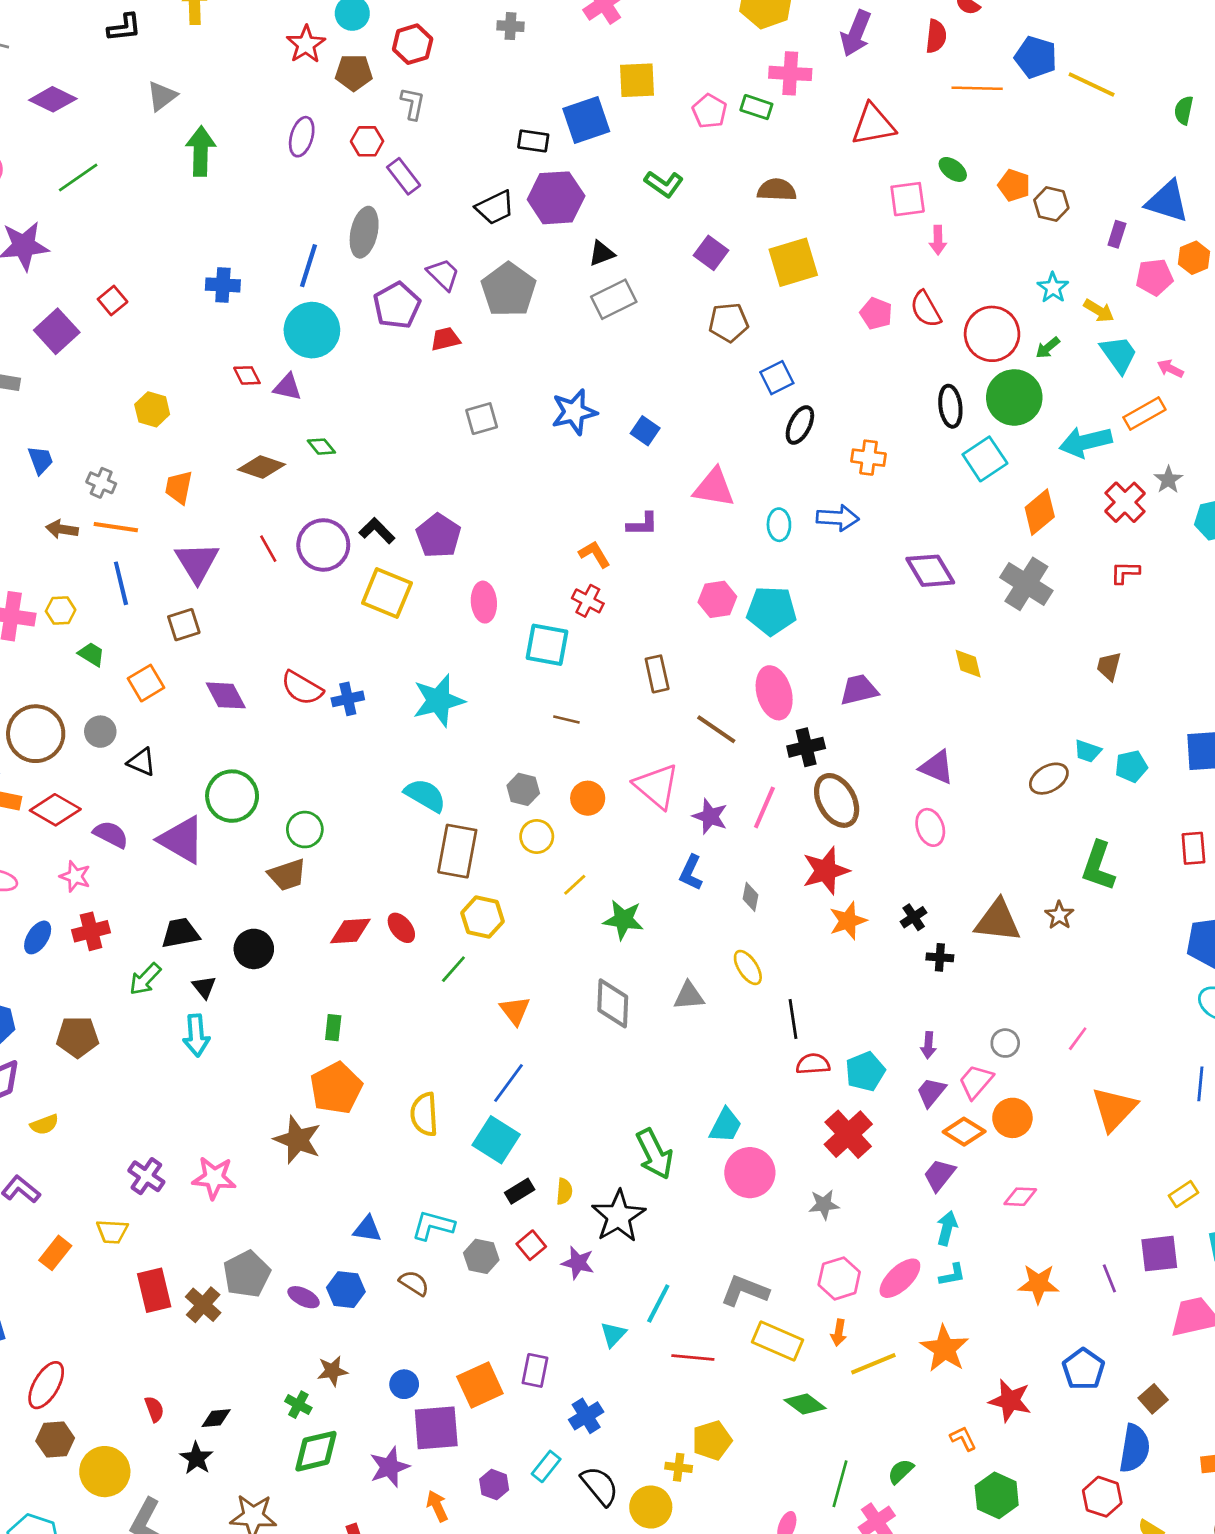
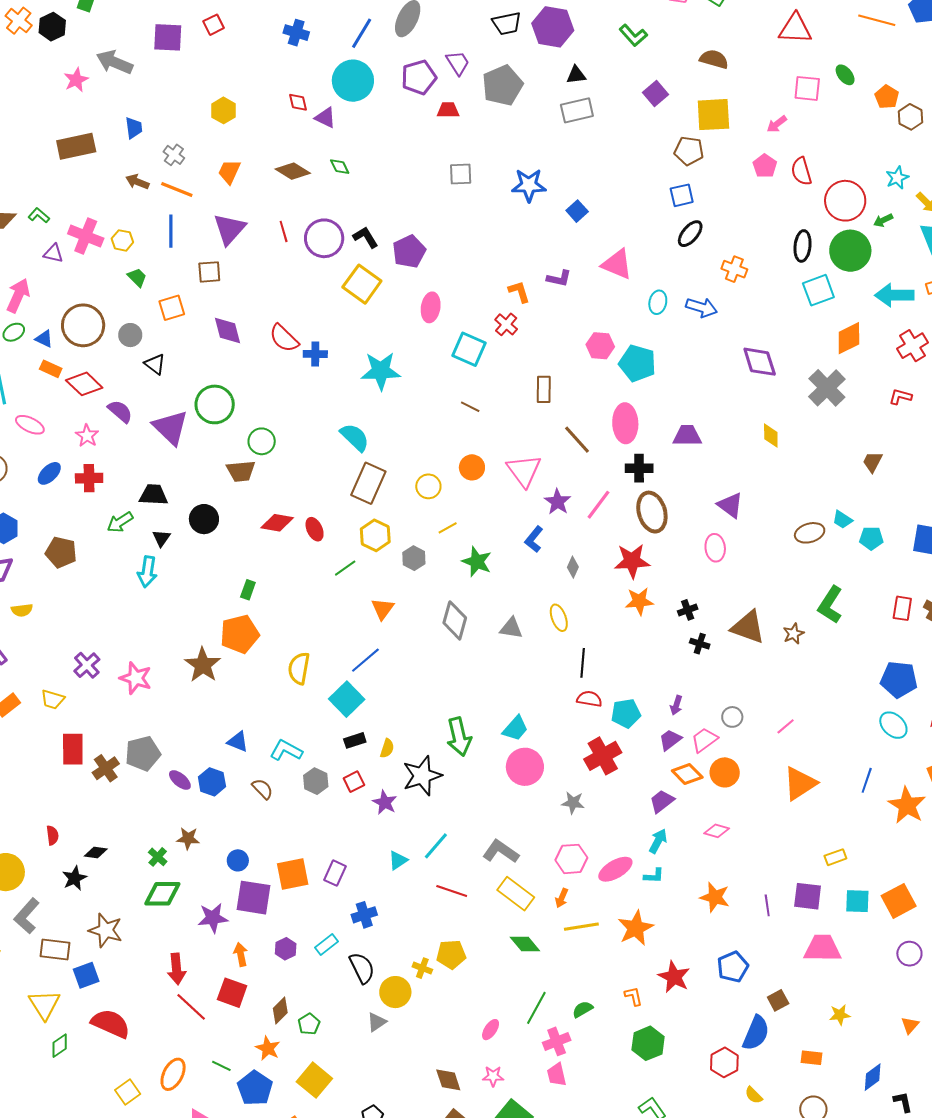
pink arrow: (938, 240) -> (777, 124), moved, turned 40
brown pentagon: (729, 322) -> (689, 151), moved
purple square: (57, 331) -> (168, 37), turned 32
gray hexagon: (523, 789) -> (414, 558), moved

